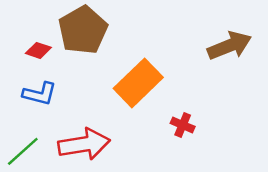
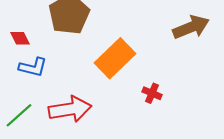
red diamond: (38, 50) -> (20, 38), moved, turned 45

